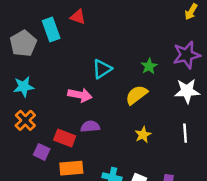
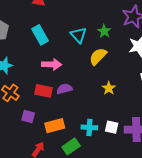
cyan rectangle: (51, 29) -> (40, 35), moved
cyan triangle: (102, 69) -> (79, 35), moved, turned -30
red rectangle: (65, 138) -> (43, 91), moved

